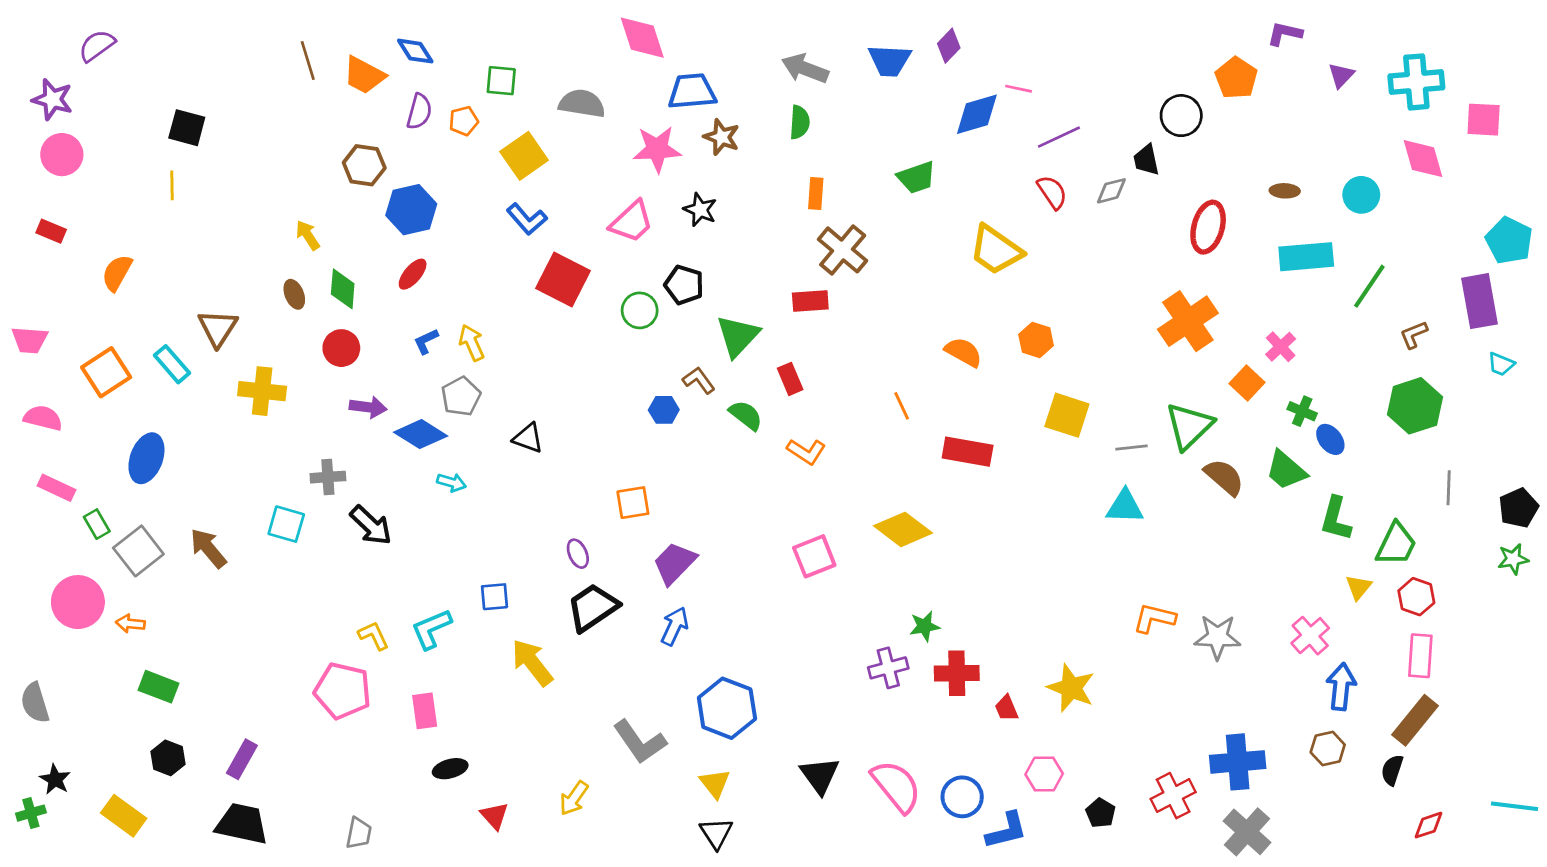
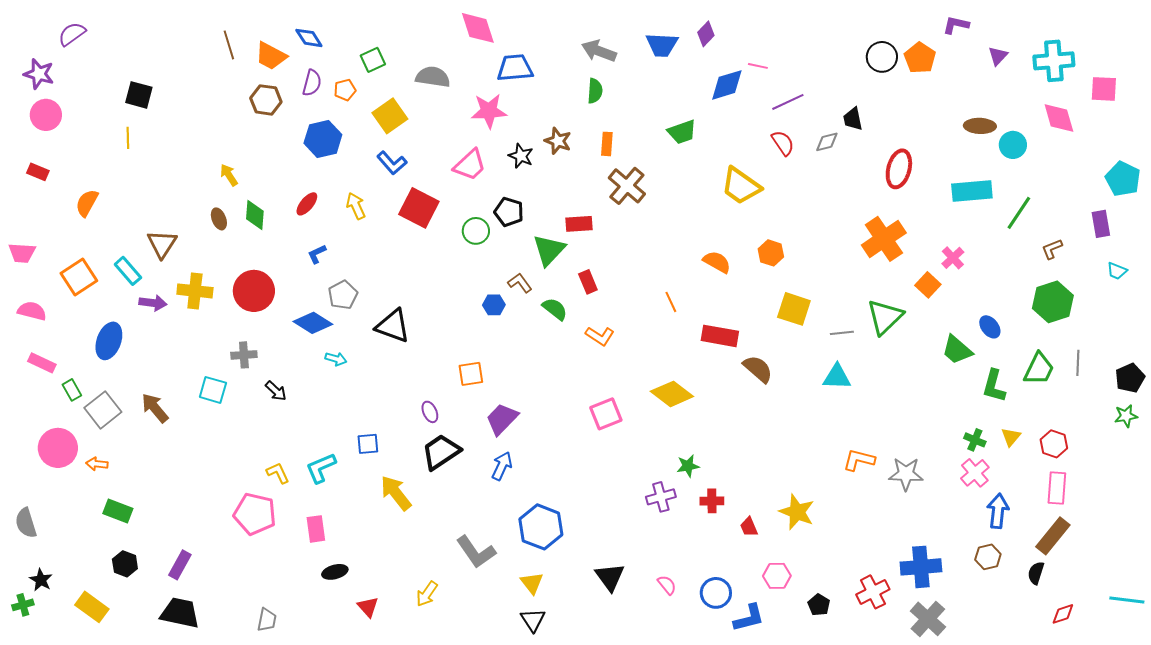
green square: (501, 81) -> (373, 60), turned -30
black circle: (1181, 116) -> (882, 57), moved
brown star: (722, 137) -> (558, 141), moved
brown hexagon: (364, 165) -> (266, 100), moved
brown ellipse: (1285, 191) -> (980, 126), moved, size x1.4
blue hexagon: (411, 210) -> (323, 139), moved
red rectangle: (810, 301) -> (579, 224), moved
purple rectangle: (1480, 301) -> (1101, 224), size x0.7
yellow arrow: (472, 343) -> (356, 206), moved
red circle: (341, 348) -> (254, 291), moved, size x1.5
purple arrow: (368, 407) -> (153, 303), moved
green cross: (1302, 411) -> (975, 440), moved
black triangle: (528, 438) -> (393, 326), size x1.5
brown semicircle: (1224, 477) -> (758, 369), moved
black arrow: (371, 525) -> (276, 391), size x0.7
green trapezoid: (1396, 544) -> (1039, 369), moved
red cross: (957, 673) -> (712, 501), size x0.7
pink semicircle: (896, 786) -> (667, 585), size x0.5

